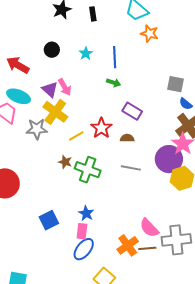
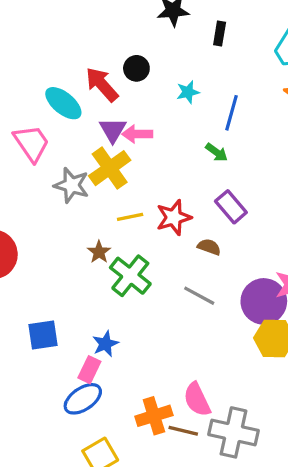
red arrow: (18, 65) -> (102, 84), moved
pink arrow: (65, 87) -> (137, 134), turned 102
cyan ellipse: (19, 96) -> (63, 103), moved

